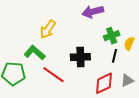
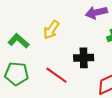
green L-shape: (35, 53) -> (19, 41), moved

